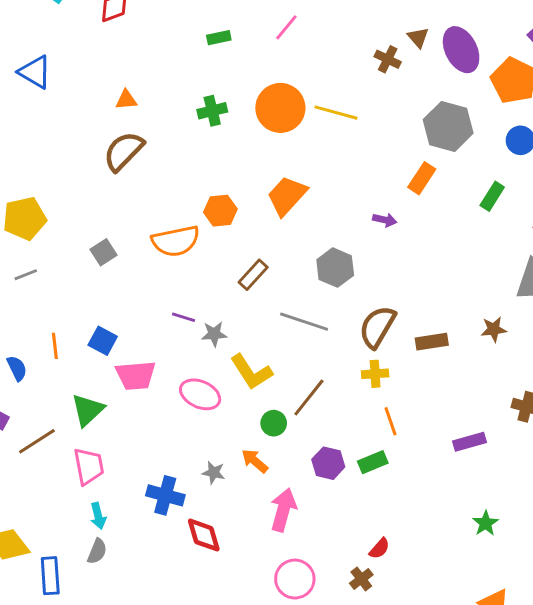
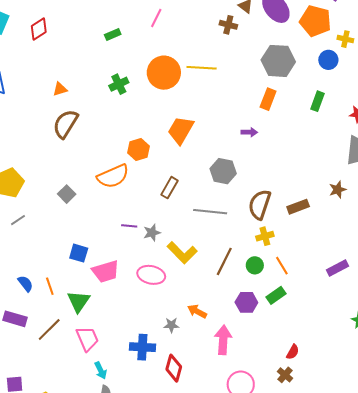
orange line: (55, 346) -> (50, 286), moved
green circle: (274, 423) -> (255, 265), moved
red diamond: (204, 535) -> (174, 368), turned 44

